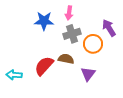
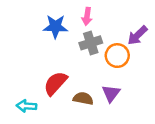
purple arrow: (109, 28) -> (137, 35), turned -102
brown semicircle: (66, 59) -> (83, 98), moved
cyan arrow: (14, 75) -> (26, 106), moved

